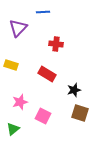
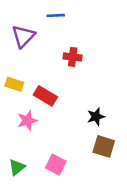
red rectangle: (47, 74) -> (45, 96), moved
pink star: (20, 102) -> (27, 120), moved
pink square: (43, 116) -> (56, 165), moved

